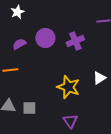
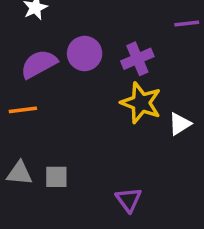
purple semicircle: (19, 44) -> (39, 64), size x1.5
yellow star: (68, 87) -> (141, 103), moved

